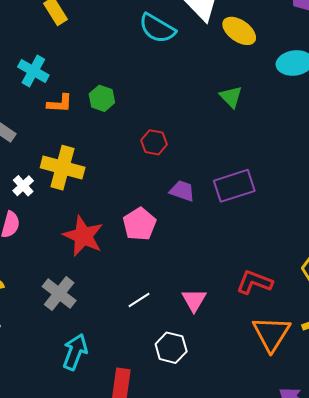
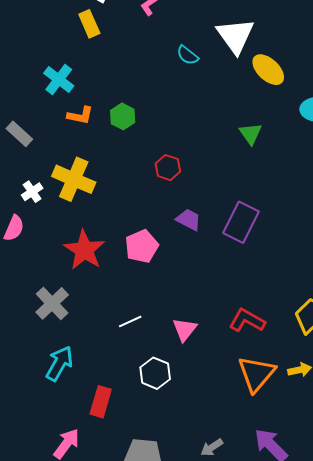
cyan semicircle: (157, 28) -> (187, 55), size x0.6
purple rectangle: (234, 186) -> (241, 222), turned -54

